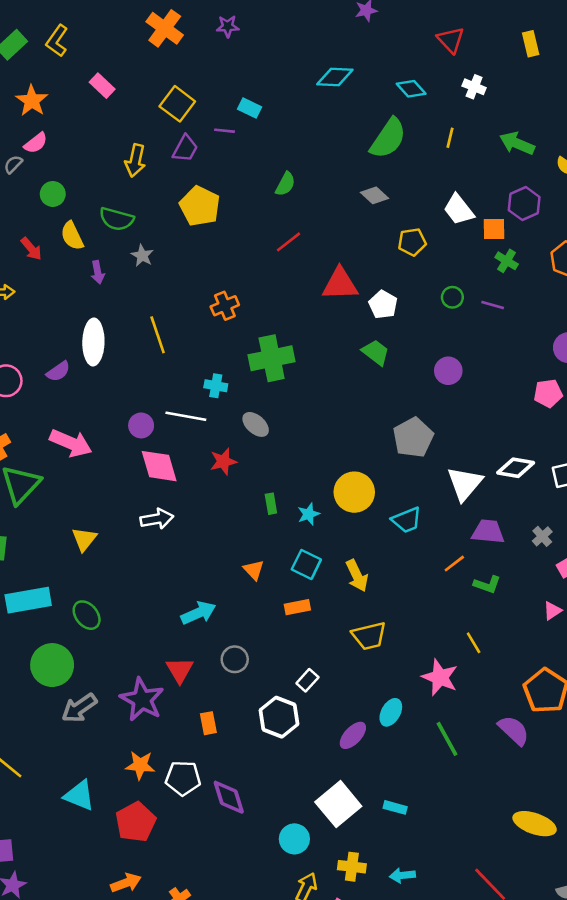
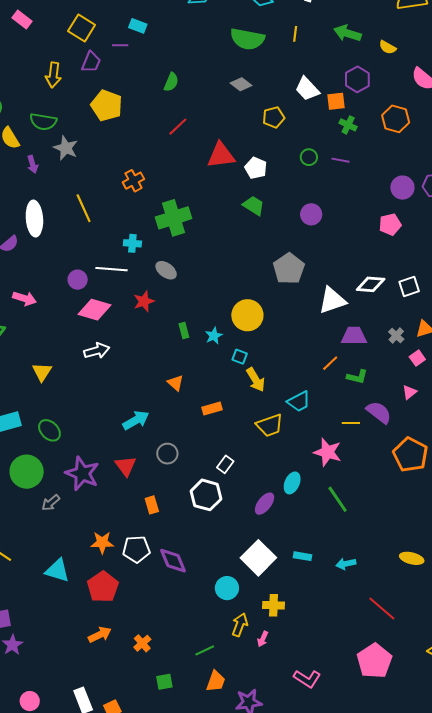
green semicircle: (388, 138) -> (247, 39), turned 72
gray star: (142, 256) -> (66, 148), size x1.4
pink arrow: (71, 443) -> (25, 298), size x0.7
pink diamond: (159, 466) -> (95, 310), turned -52
white triangle: (465, 483) -> (332, 300), turned 36
cyan trapezoid: (407, 520) -> (299, 401), moved
cyan square: (306, 564) -> (240, 357), moved, size x0.7
yellow line: (474, 643) -> (351, 423), turned -54
purple star: (142, 700) -> (82, 474), moved
gray arrow: (79, 708) -> (51, 503), size x0.7
purple semicircle: (514, 730) -> (379, 412), moved
yellow ellipse: (535, 824) -> (412, 558), size x0.7
cyan arrow: (402, 875) -> (346, 564), moved

